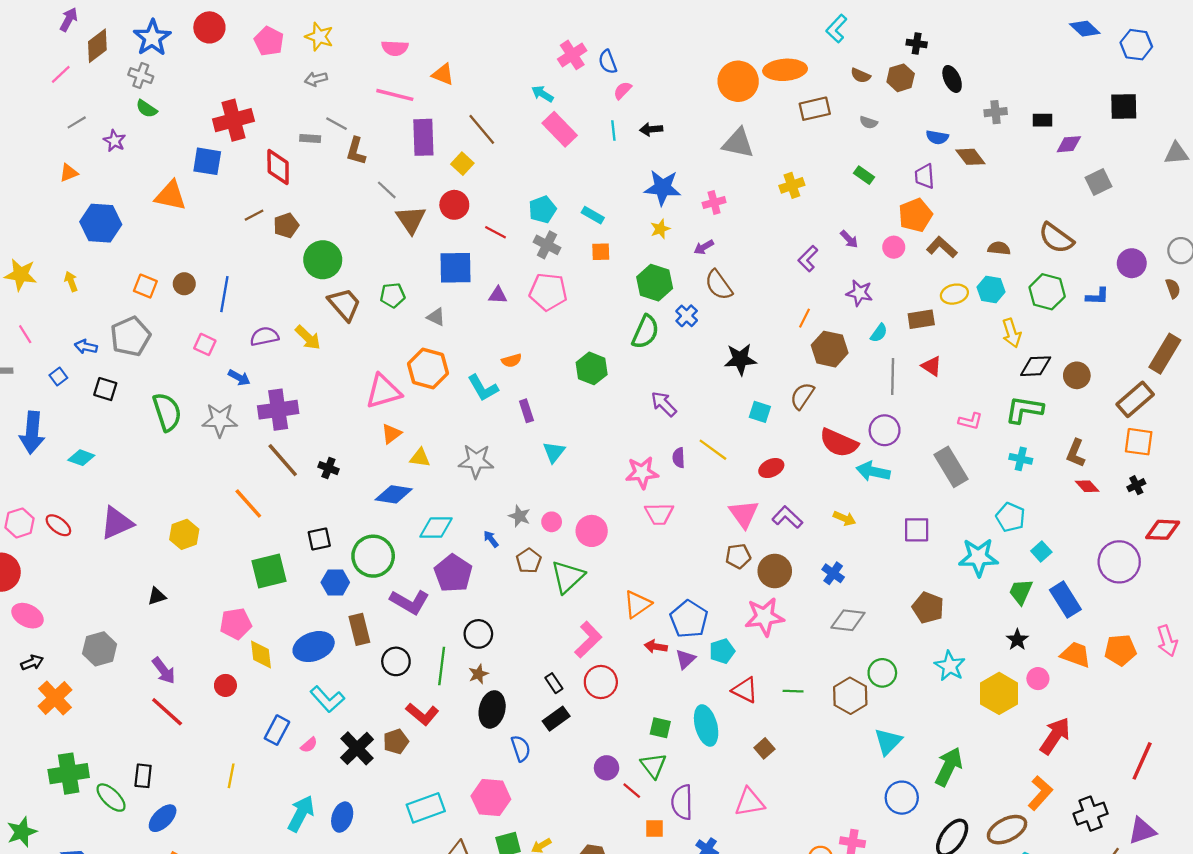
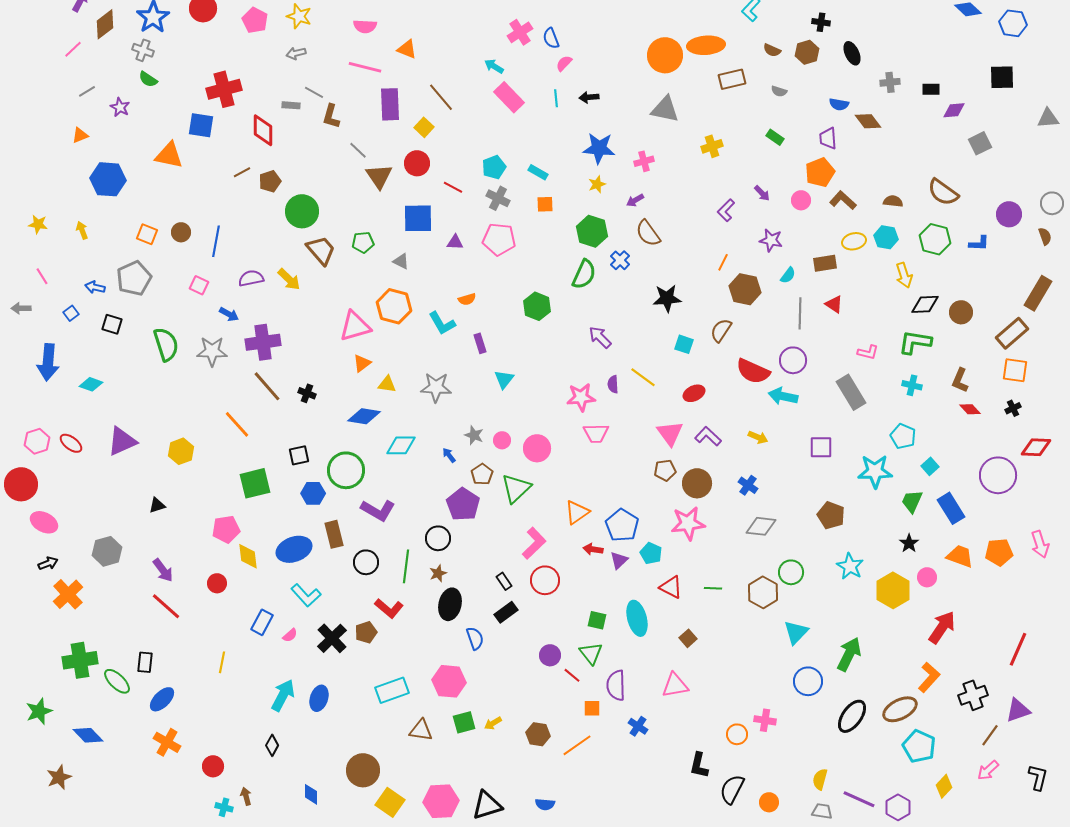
yellow star: (21, 275) -> (38, 224), size x0.7
purple pentagon: (453, 573) -> (463, 504), moved
cyan pentagon: (722, 651) -> (651, 553), turned -30

